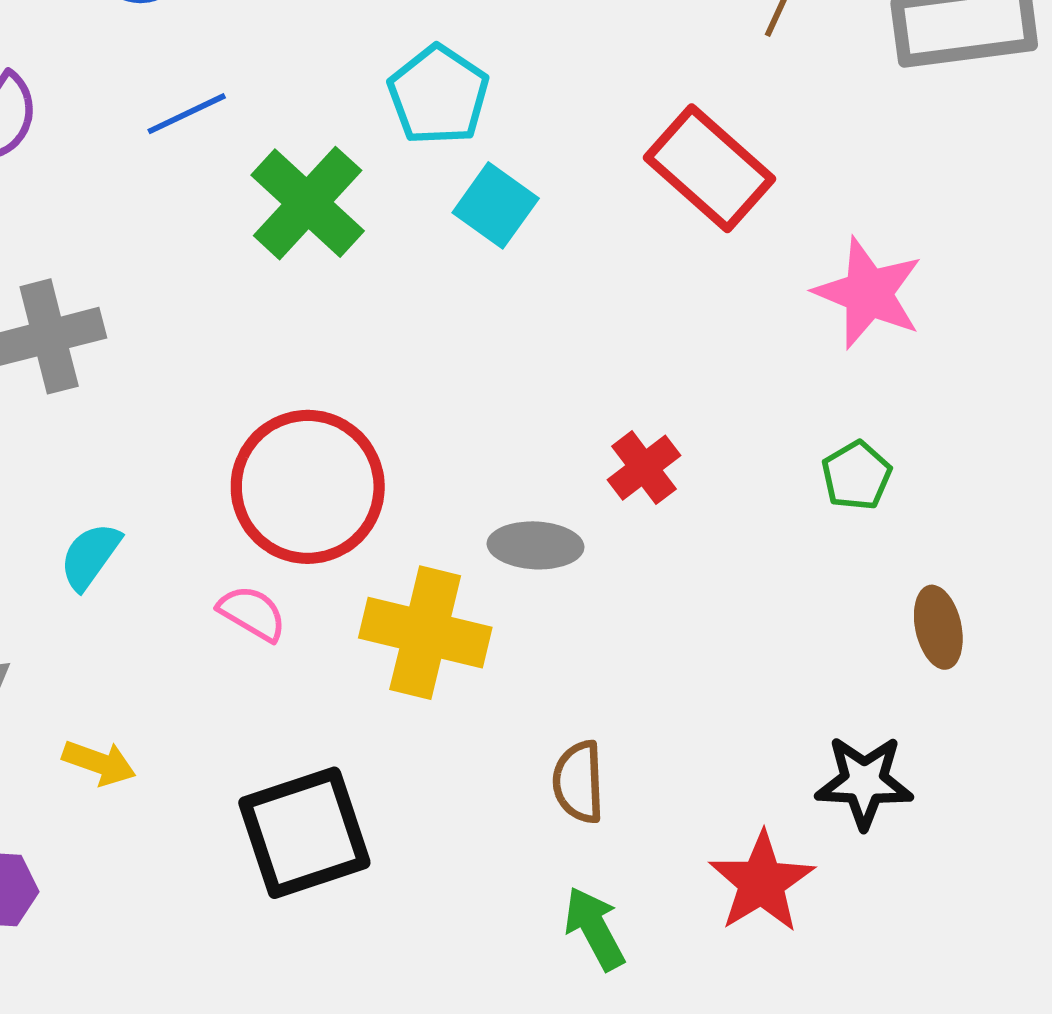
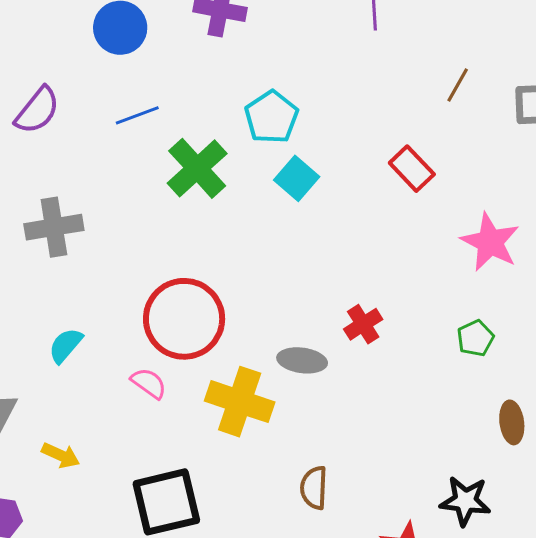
red rectangle: (710, 168) -> (412, 169), size x0.7

